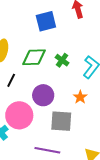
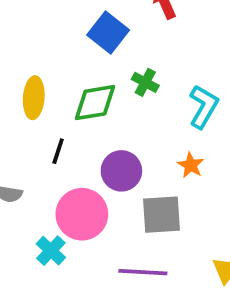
blue square: (46, 21) -> (108, 33), turned -30
green cross: (62, 60) -> (145, 82), moved

